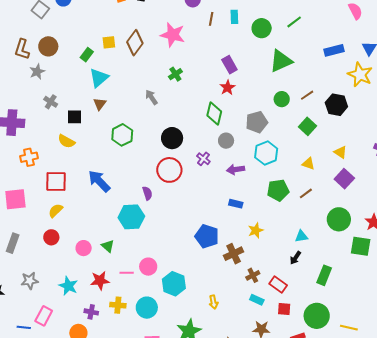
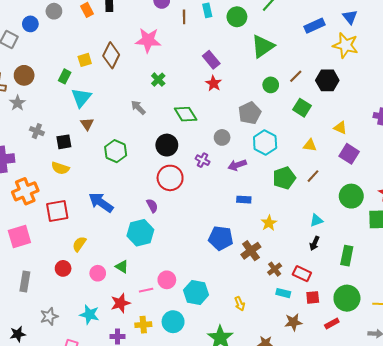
green diamond: (214, 114) -> (186, 114), moved, turned -35
orange cross: (29, 157) -> (25, 191), size x1.4
yellow semicircle: (56, 211) -> (79, 244), moved

